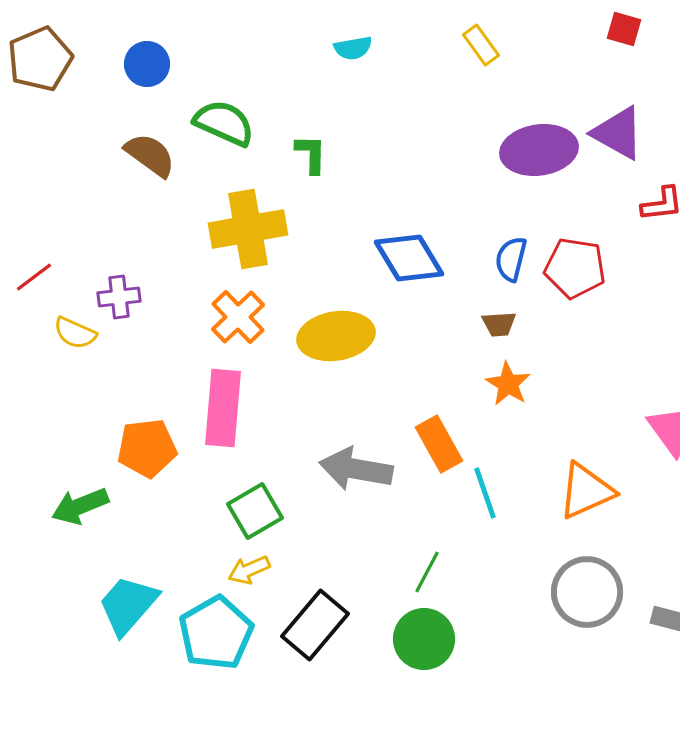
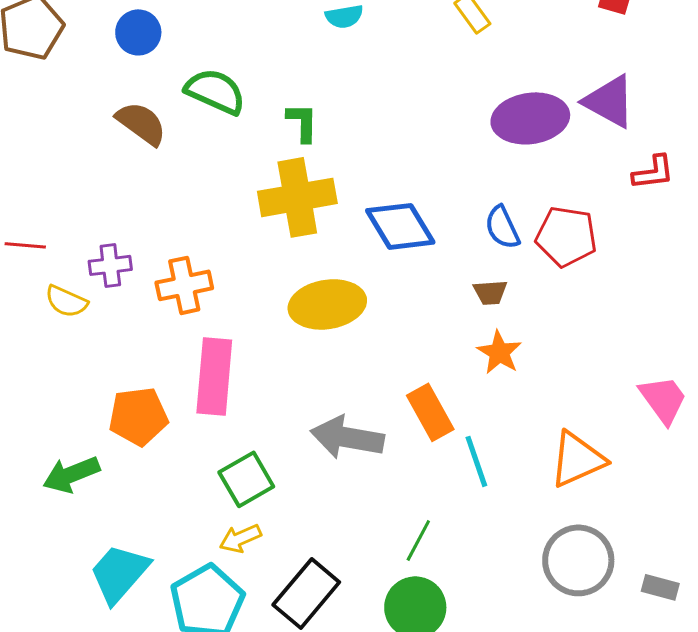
yellow cross: (248, 229) -> (297, 197), moved
blue semicircle: (511, 259) -> (502, 227), turned -39
red line: (34, 277) -> (25, 245), turned 42
orange cross: (238, 317) -> (184, 285), moved, turned 32

